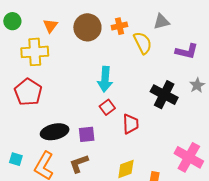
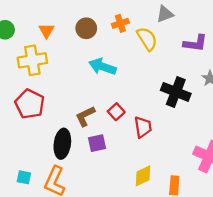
brown circle: (87, 27) -> (86, 28), size x0.7
cyan arrow: (105, 79) -> (102, 67), moved, turned 110
black ellipse: (55, 132) -> (62, 144), turned -64
brown L-shape: (79, 163) -> (85, 116), moved

